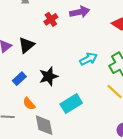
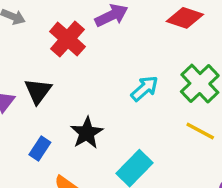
red cross: (51, 19) -> (67, 39), size x1.5

